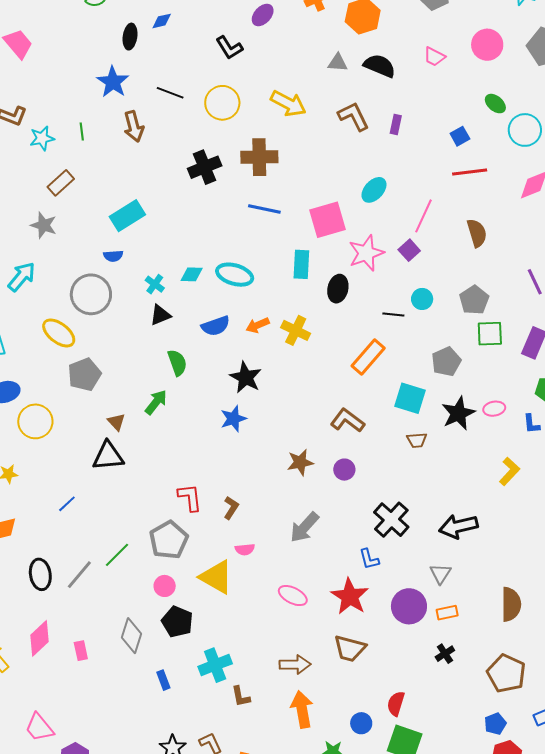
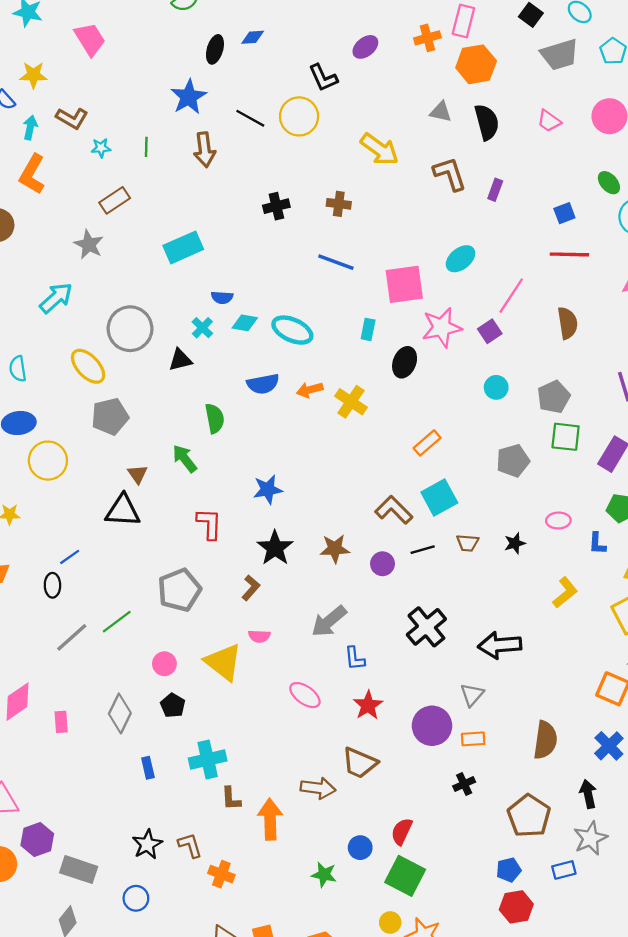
black semicircle: (380, 66) -> (487, 122), turned 44
yellow circle: (222, 103) -> (299, 116), moved
cyan star: (42, 138) -> (101, 148), size x0.7
brown cross: (259, 157) -> (339, 204), size x0.6
black cross: (205, 167) -> (276, 206), size x0.7
blue semicircle: (113, 256) -> (222, 297), moved
cyan rectangle: (301, 264) -> (368, 329), size x0.7
black triangle: (160, 315) -> (180, 360), moved
black line: (393, 315) -> (423, 550), moved, turned -30
orange rectangle: (368, 357) -> (427, 443), size x0.7
black star: (246, 377) -> (275, 548), moved
cyan square: (410, 398) -> (439, 498), moved, turned 36
green arrow: (156, 402) -> (185, 459), turned -84
black star: (458, 413) -> (515, 543), moved, size x0.6
red L-shape: (190, 497) -> (209, 524), moved
gray pentagon: (169, 540) -> (179, 590), moved
blue L-shape: (369, 559) -> (355, 658), moved
black ellipse: (40, 574) -> (52, 585), moved, size x0.7
red star: (350, 596) -> (368, 705), size x0.7
black pentagon: (177, 622) -> (173, 705), size x0.7
brown arrow: (295, 664) -> (318, 788), moved
orange arrow: (302, 709) -> (270, 819), moved

